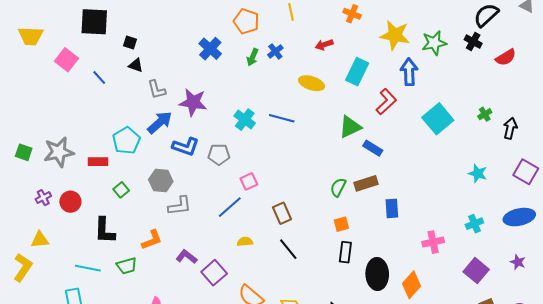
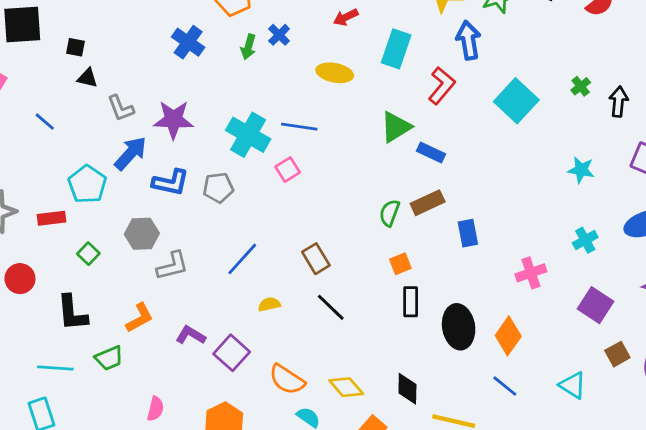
blue line: (99, 78) -> (45, 122), moved
cyan cross: (245, 120) -> (248, 135), size x1.4
pink square: (249, 181) -> (288, 170), moved

